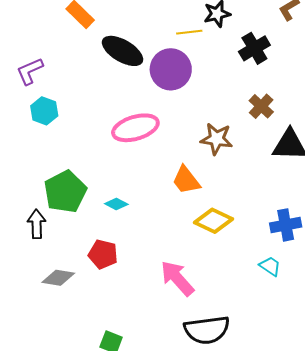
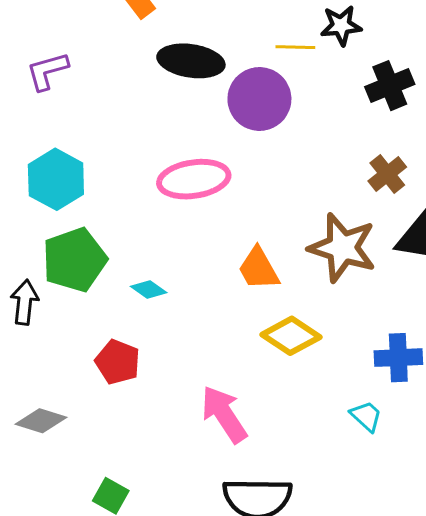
black ellipse: (122, 51) -> (191, 61), turned -30
cyan hexagon: (44, 111) -> (56, 179), moved, size x1.4
brown star: (217, 139) -> (342, 248), moved, size x1.4
gray diamond: (58, 278) -> (41, 421), moved

